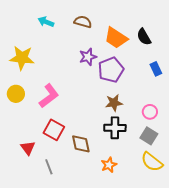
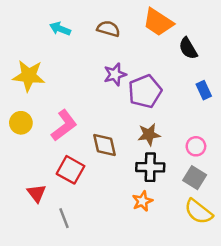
orange trapezoid: (116, 38) -> (158, 22), moved
brown diamond: (81, 144) -> (104, 145), moved
orange star: (109, 165) -> (142, 201), moved

